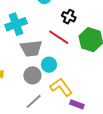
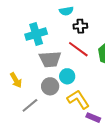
black cross: (69, 17) -> (80, 26), moved, turned -32
gray line: (34, 101) -> (30, 105), moved

